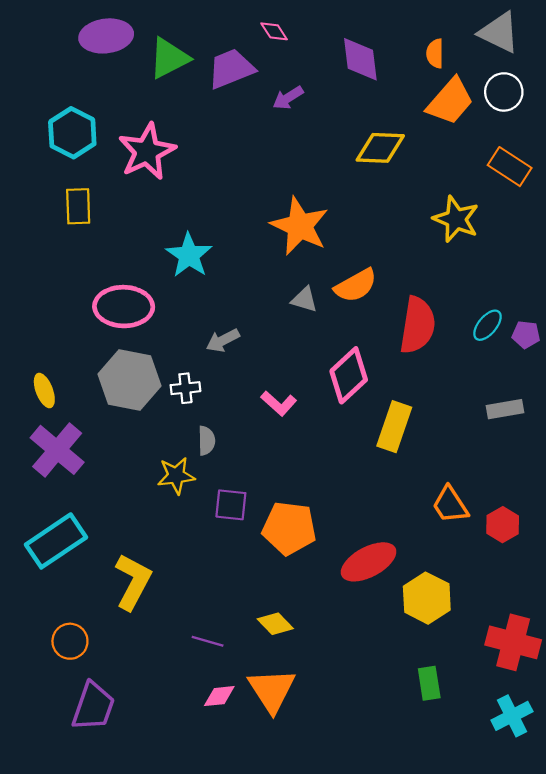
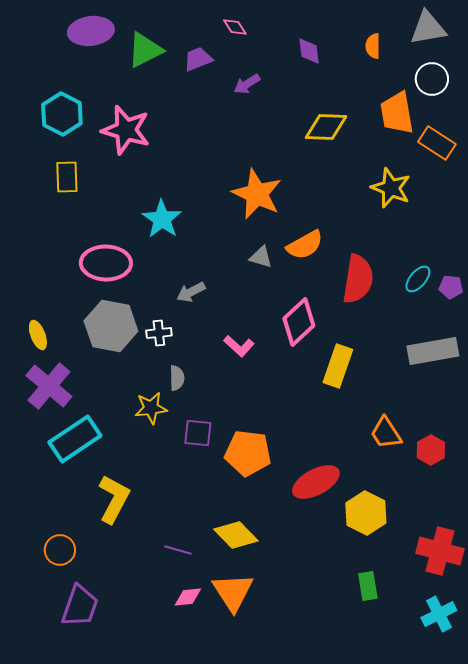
gray triangle: (499, 32) -> (428, 28), turned -36
purple diamond: (360, 59) -> (309, 51), size x0.7
purple trapezoid: (231, 69) -> (198, 59), size x0.7
orange trapezoid: (450, 101) -> (397, 113), moved, turned 129
pink star: (147, 151) -> (126, 130), turned -30
gray rectangle: (505, 409) -> (433, 351), size x1.6
cyan rectangle: (56, 541) -> (75, 439), moved
yellow diamond: (275, 624) -> (236, 535), size x1.4

